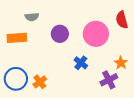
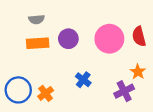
red semicircle: (122, 20) -> (139, 36), moved
orange rectangle: (17, 38) -> (38, 43), moved
blue cross: (81, 63) -> (83, 80), moved

